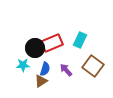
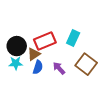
black circle: (35, 48) -> (17, 46), moved
brown triangle: (41, 81) -> (34, 54), moved

